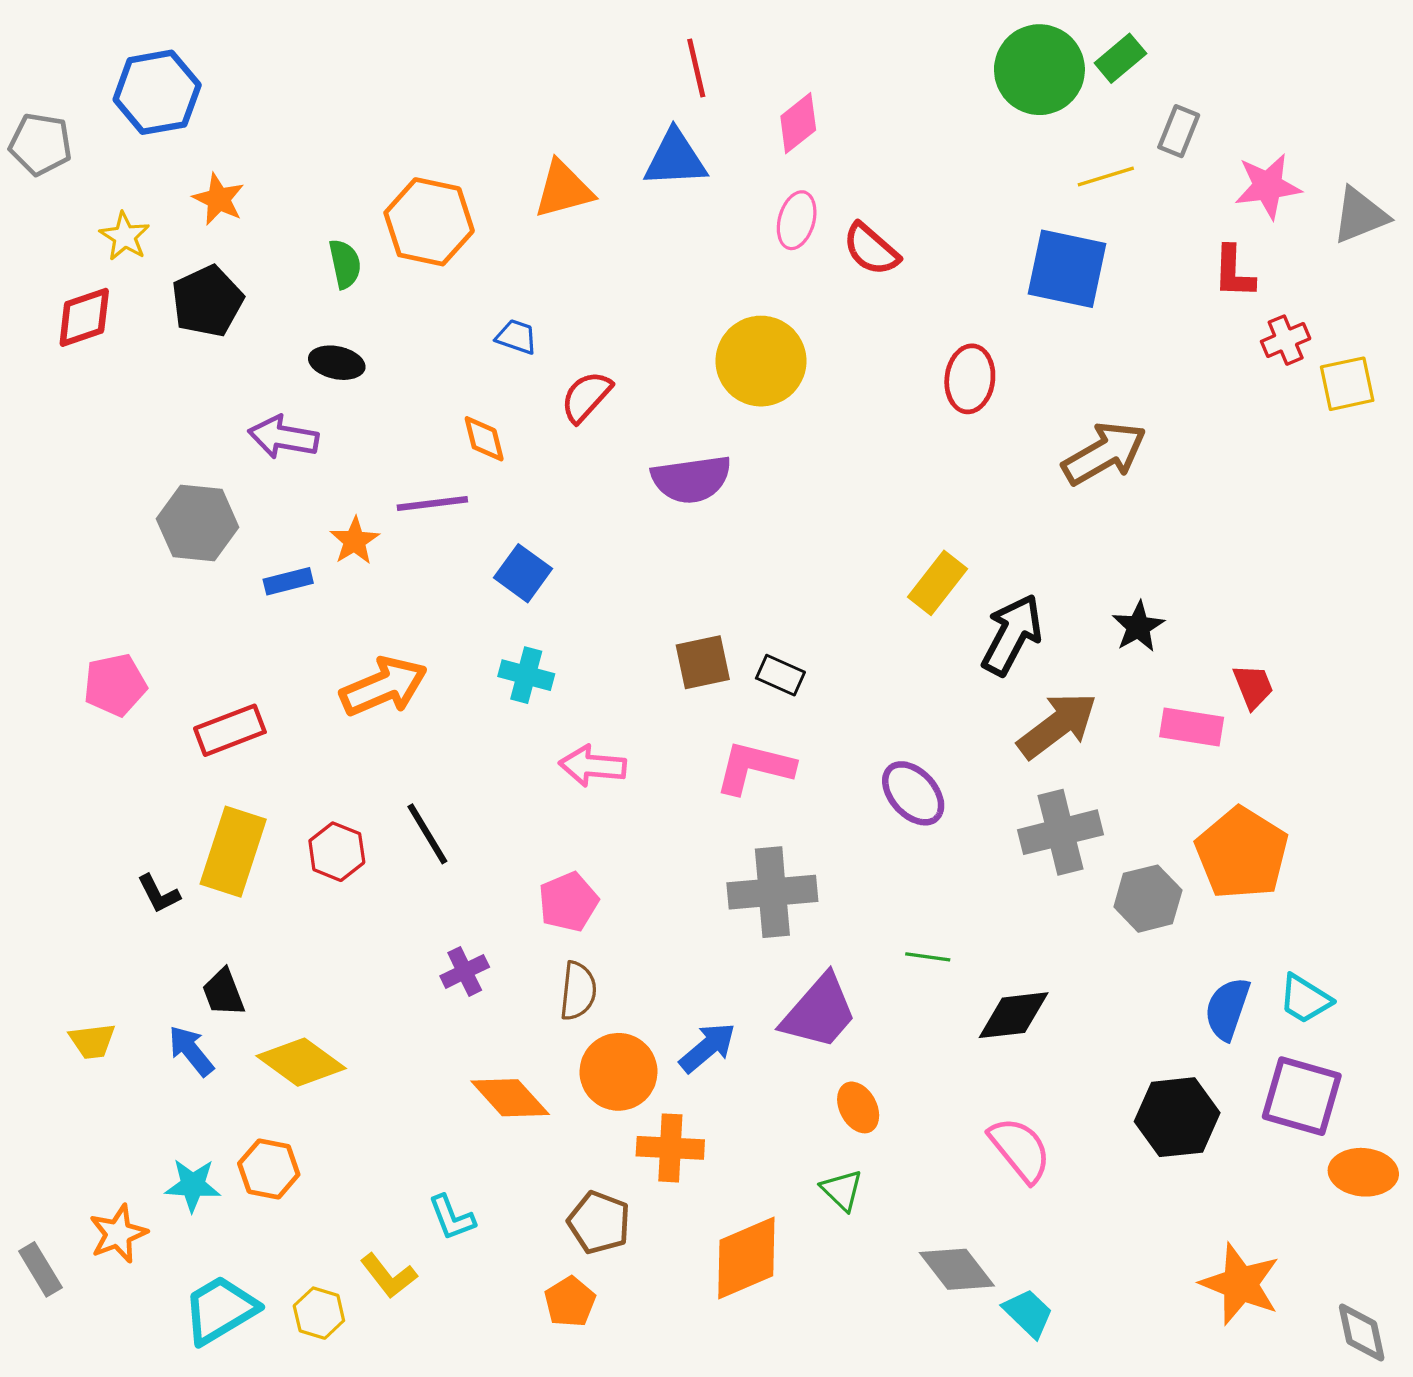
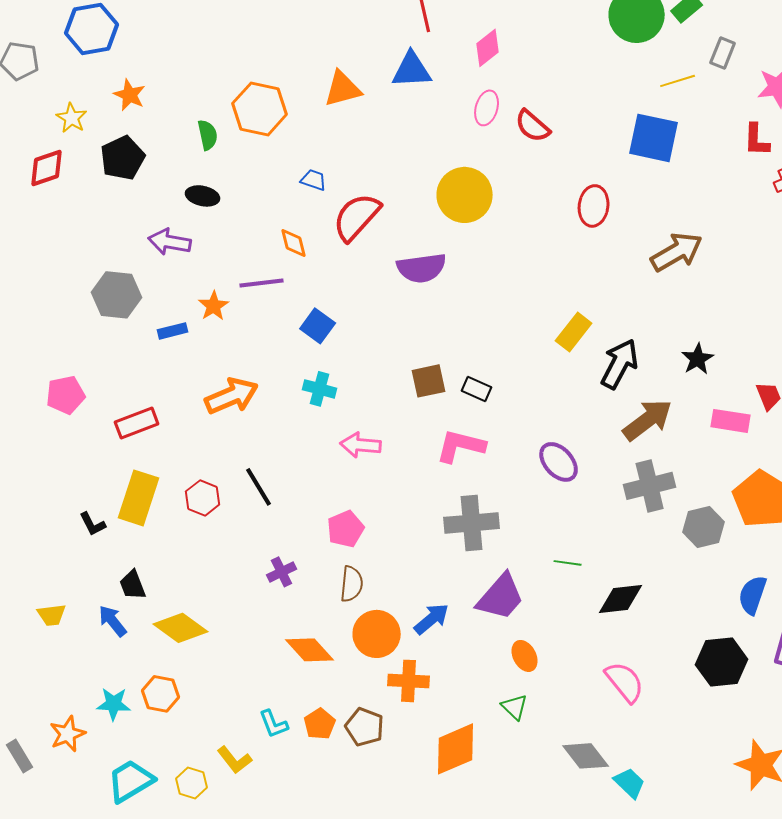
red semicircle: (586, 397) -> (357, 217), size x1.5
orange pentagon: (570, 1302) -> (320, 724), moved

